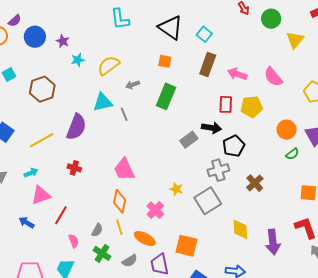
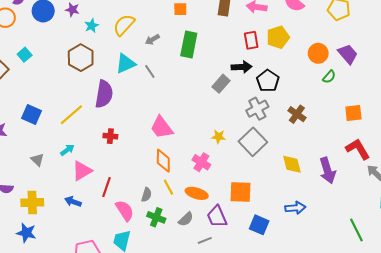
brown hexagon: (42, 89) -> (81, 58), moved
pink semicircle: (74, 241) -> (125, 211), size x1.5

